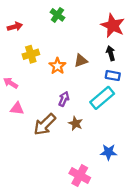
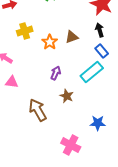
blue rectangle: (113, 76) -> (102, 51), turned 40
brown arrow: (45, 124) -> (38, 110), moved, turned 105

